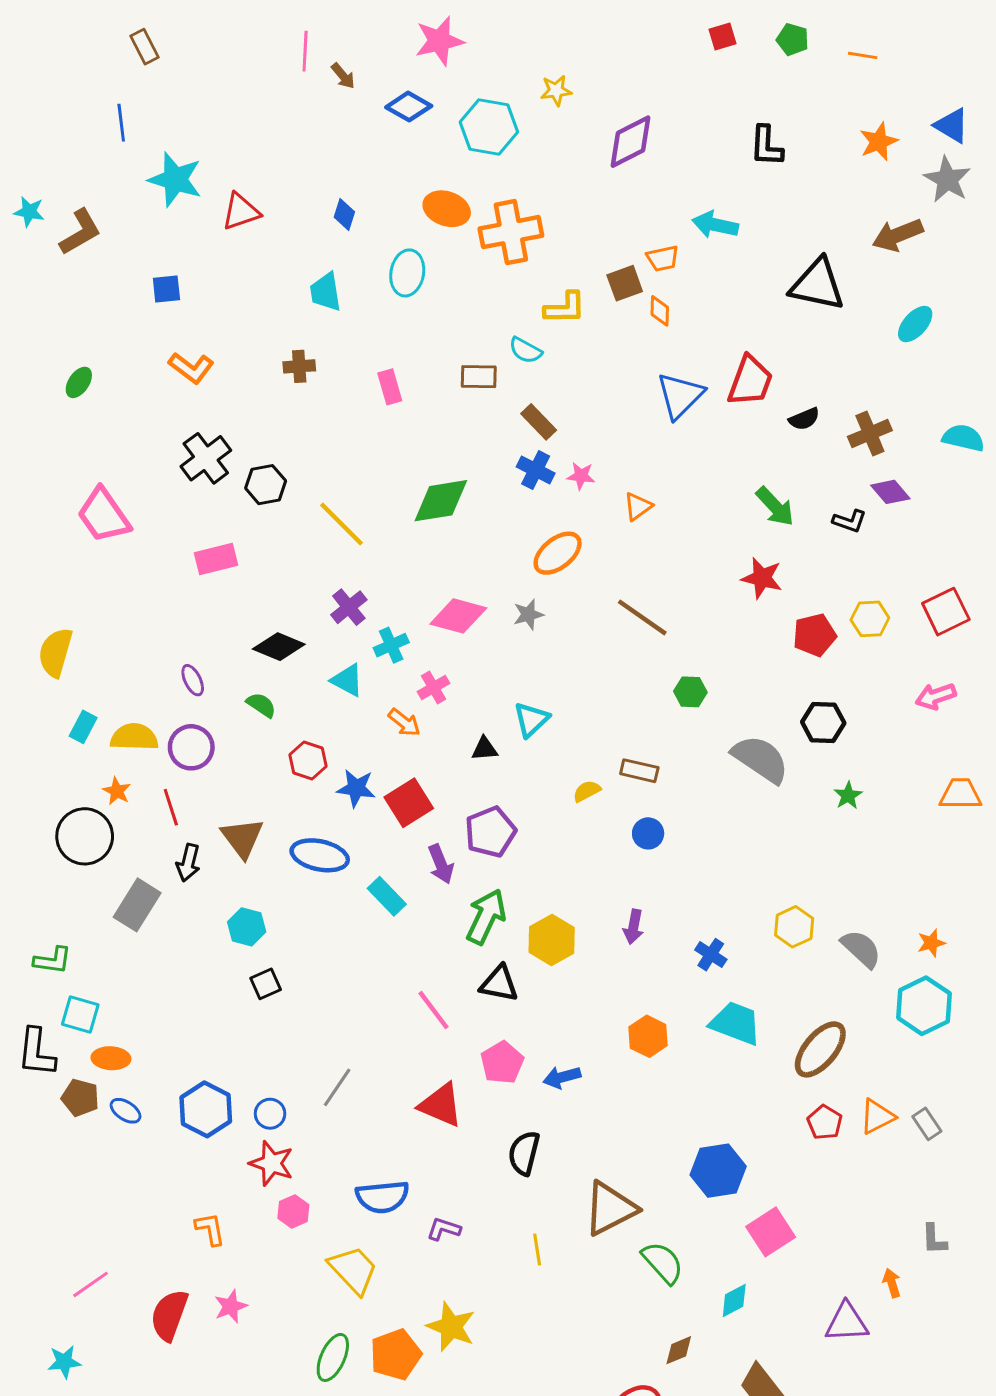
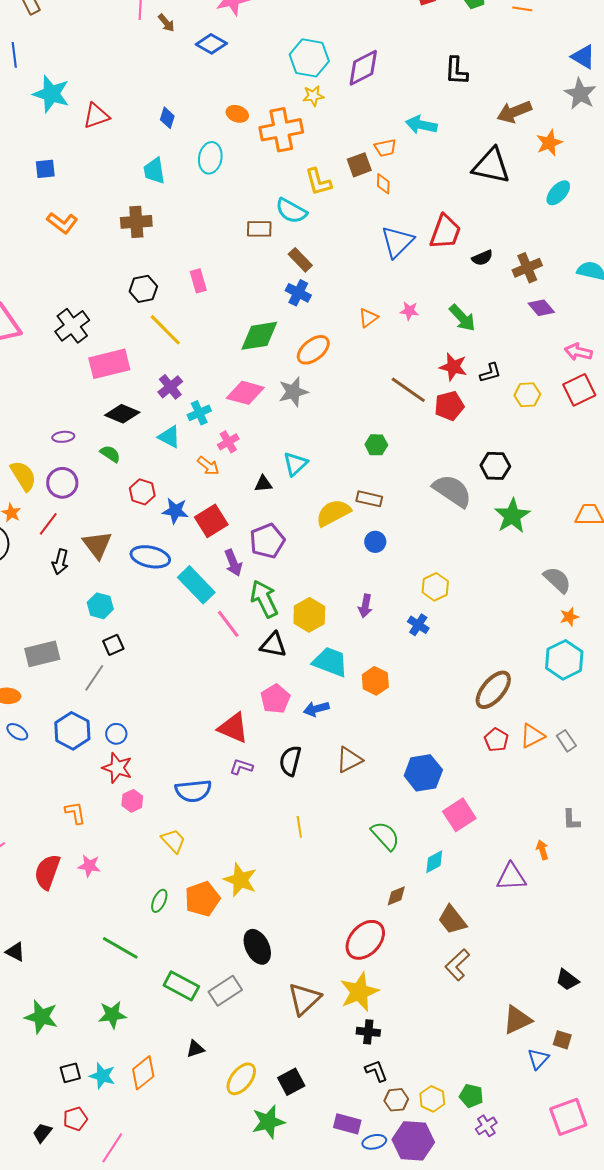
yellow star: (556, 90) -> (313, 96), moved
cyan hexagon: (489, 127) -> (309, 58), moved
orange star: (879, 142) -> (549, 143), moved
orange ellipse: (447, 209) -> (237, 114), size x0.7
brown arrow: (898, 235) -> (514, 112), moved
yellow L-shape: (565, 308) -> (318, 182), turned 76
cyan semicircle: (525, 350) -> (291, 211), size x1.4
brown cross: (299, 366) -> (136, 222), size x1.4
pink rectangle: (390, 387) -> (198, 281), moved
black cross: (206, 458) -> (72, 326), moved
pink star: (581, 476) -> (409, 311), moved
black hexagon: (266, 485) -> (143, 289), moved
green diamond: (441, 501) -> (259, 336), moved
black L-shape: (849, 521) -> (490, 373), moved, turned -35
pink rectangle: (216, 559) -> (109, 364), moved, size x1.4
gray star: (528, 614) -> (293, 392), size x1.4
brown line: (642, 617) -> (408, 390), moved
red pentagon: (814, 635) -> (449, 406), moved
purple ellipse: (193, 680) -> (63, 437), turned -70
green hexagon: (690, 692) -> (376, 445), moved
pink arrow: (936, 696) -> (578, 352), moved, turned 32
yellow semicircle: (134, 737) -> (23, 476), turned 56
yellow semicircle: (587, 791) -> (333, 513), size x1.8
green star: (848, 795) -> (512, 516), size x1.8
red line: (171, 807) -> (48, 524), turned 55
cyan rectangle: (387, 896) -> (196, 585), size x1.4
gray rectangle: (137, 905) -> (42, 654), moved, turned 44
green arrow: (486, 917) -> (264, 599), turned -51
yellow hexagon: (794, 927) -> (435, 587), moved
gray semicircle: (861, 949) -> (557, 580), moved
pink line: (434, 1010) -> (228, 624), moved
cyan trapezoid: (736, 1023) -> (330, 662), moved
gray line: (337, 1087) -> (94, 678), moved
brown triangle: (610, 1209) -> (349, 760), moved, size x0.7
purple L-shape: (444, 1229) -> (241, 767), moved
yellow trapezoid: (353, 1270) -> (173, 841), size x0.7
pink star: (231, 1306) -> (89, 866), turned 30
green ellipse: (333, 1357) -> (159, 901), size x0.7

